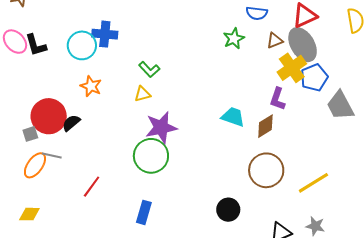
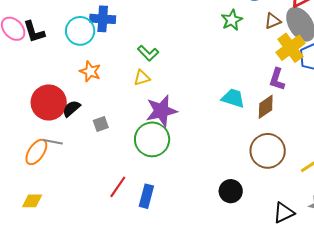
gray square: (30, 134) -> (101, 124), moved
red line: (92, 187) -> (118, 187), moved

